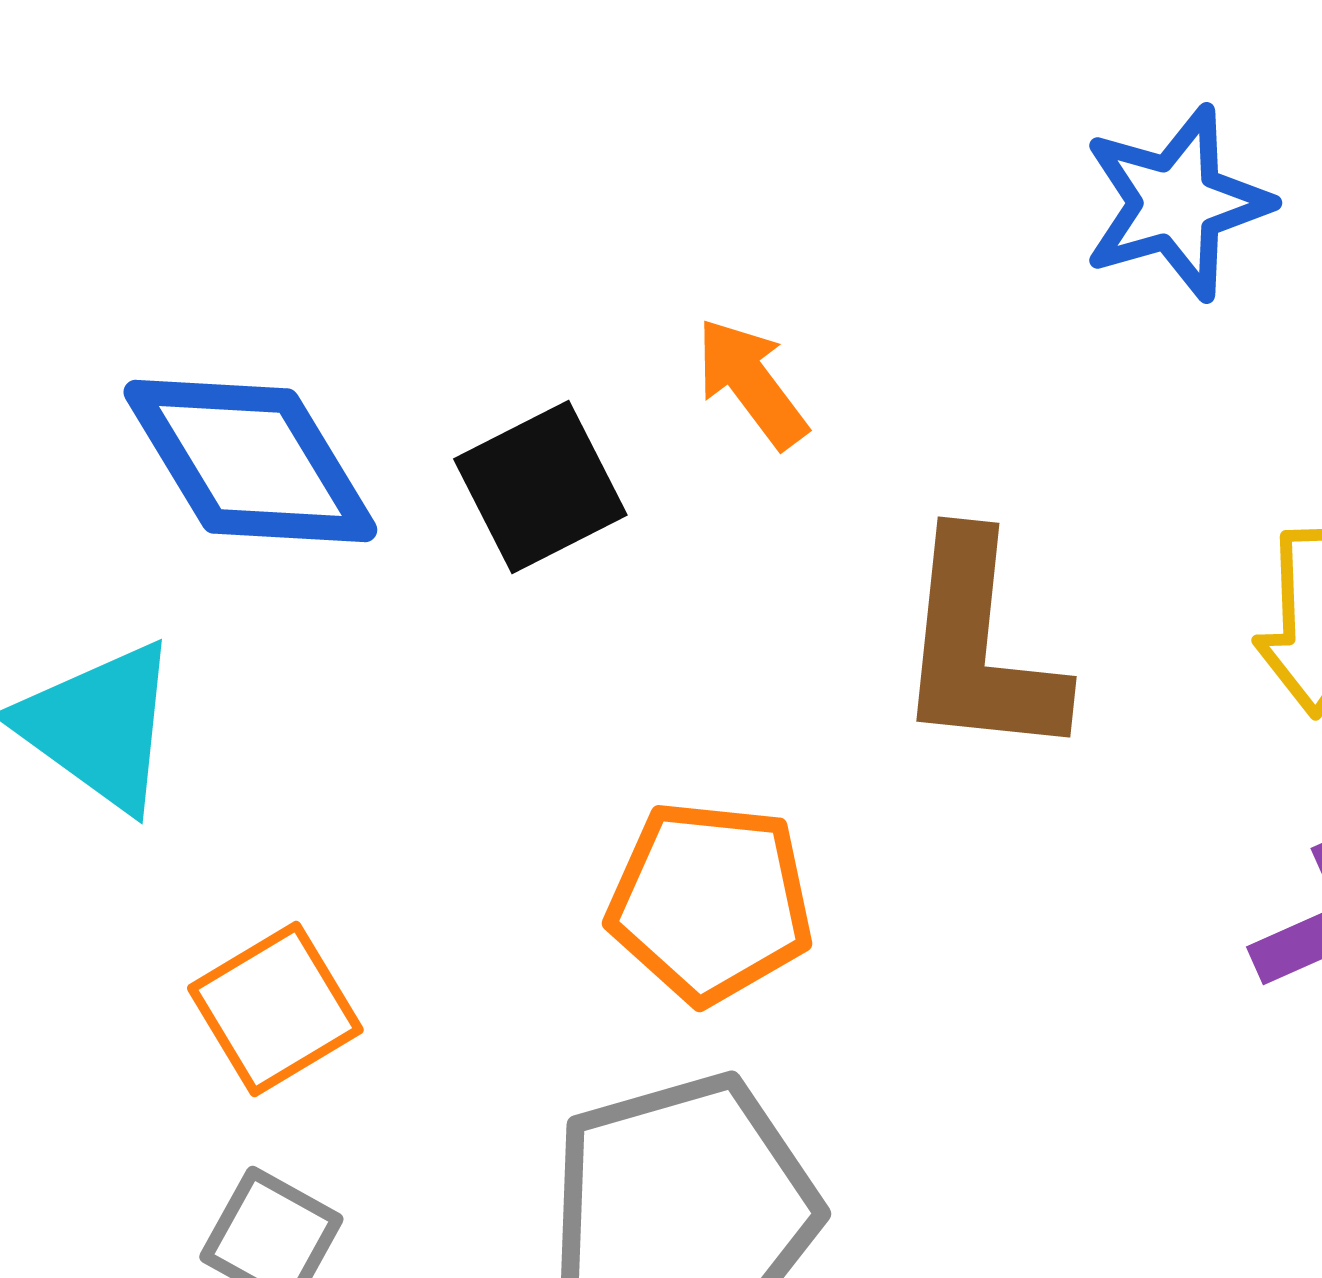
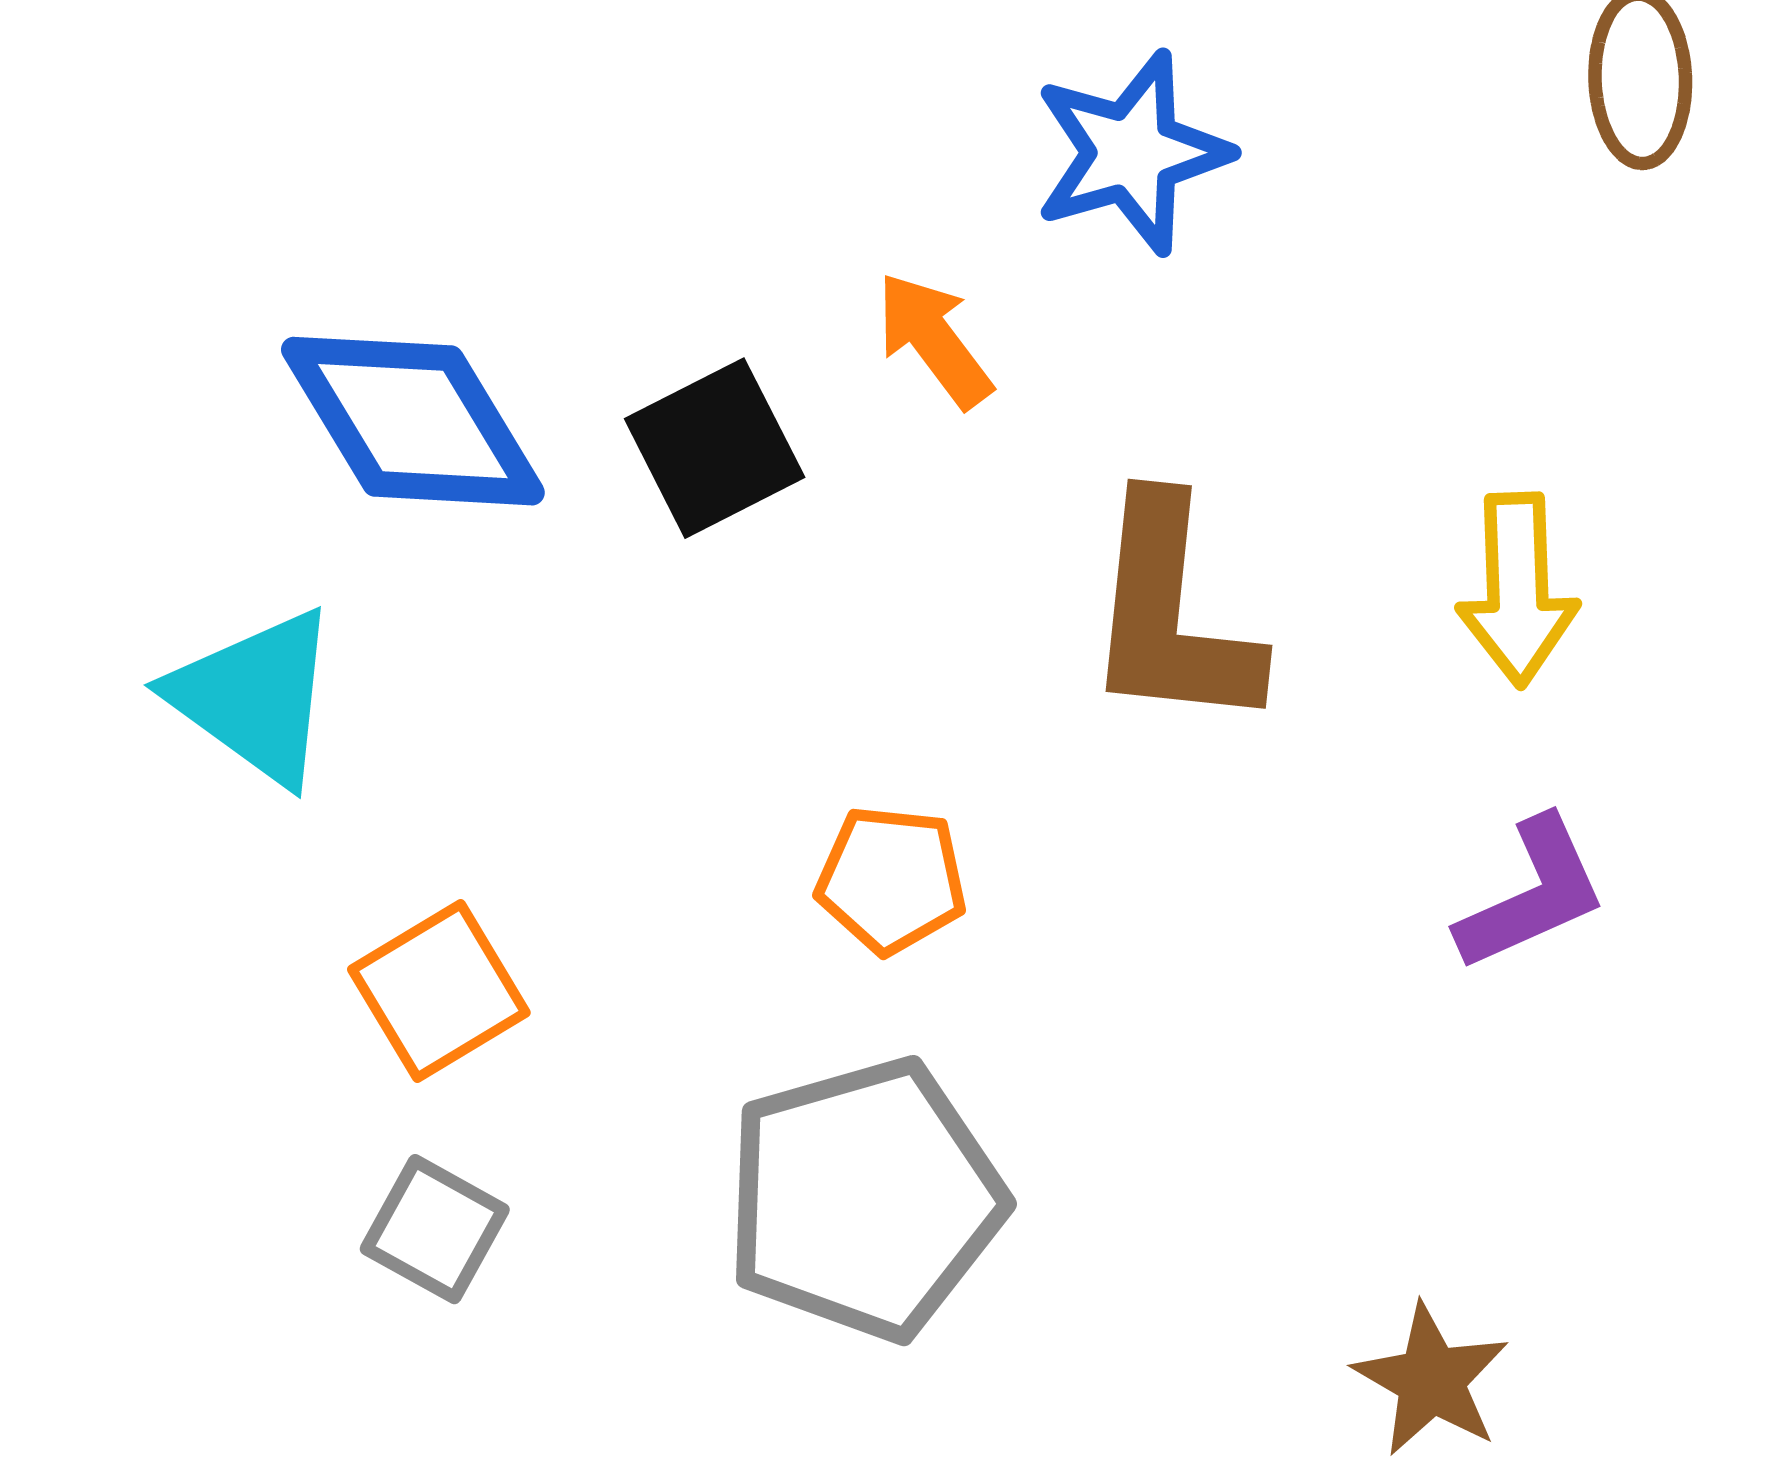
blue star: (1176, 203) -> (1132, 153), moved
orange pentagon: (710, 902) -> (891, 880), size x0.7

